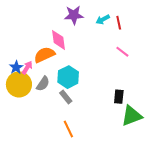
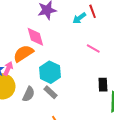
cyan arrow: (103, 19) -> (79, 18), moved
pink line: (122, 52) -> (93, 49), moved
gray semicircle: (43, 84) -> (29, 94), moved

